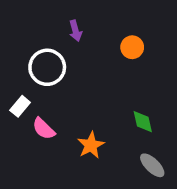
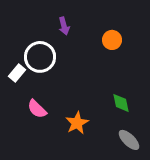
white rectangle: (20, 106) -> (17, 73), moved

